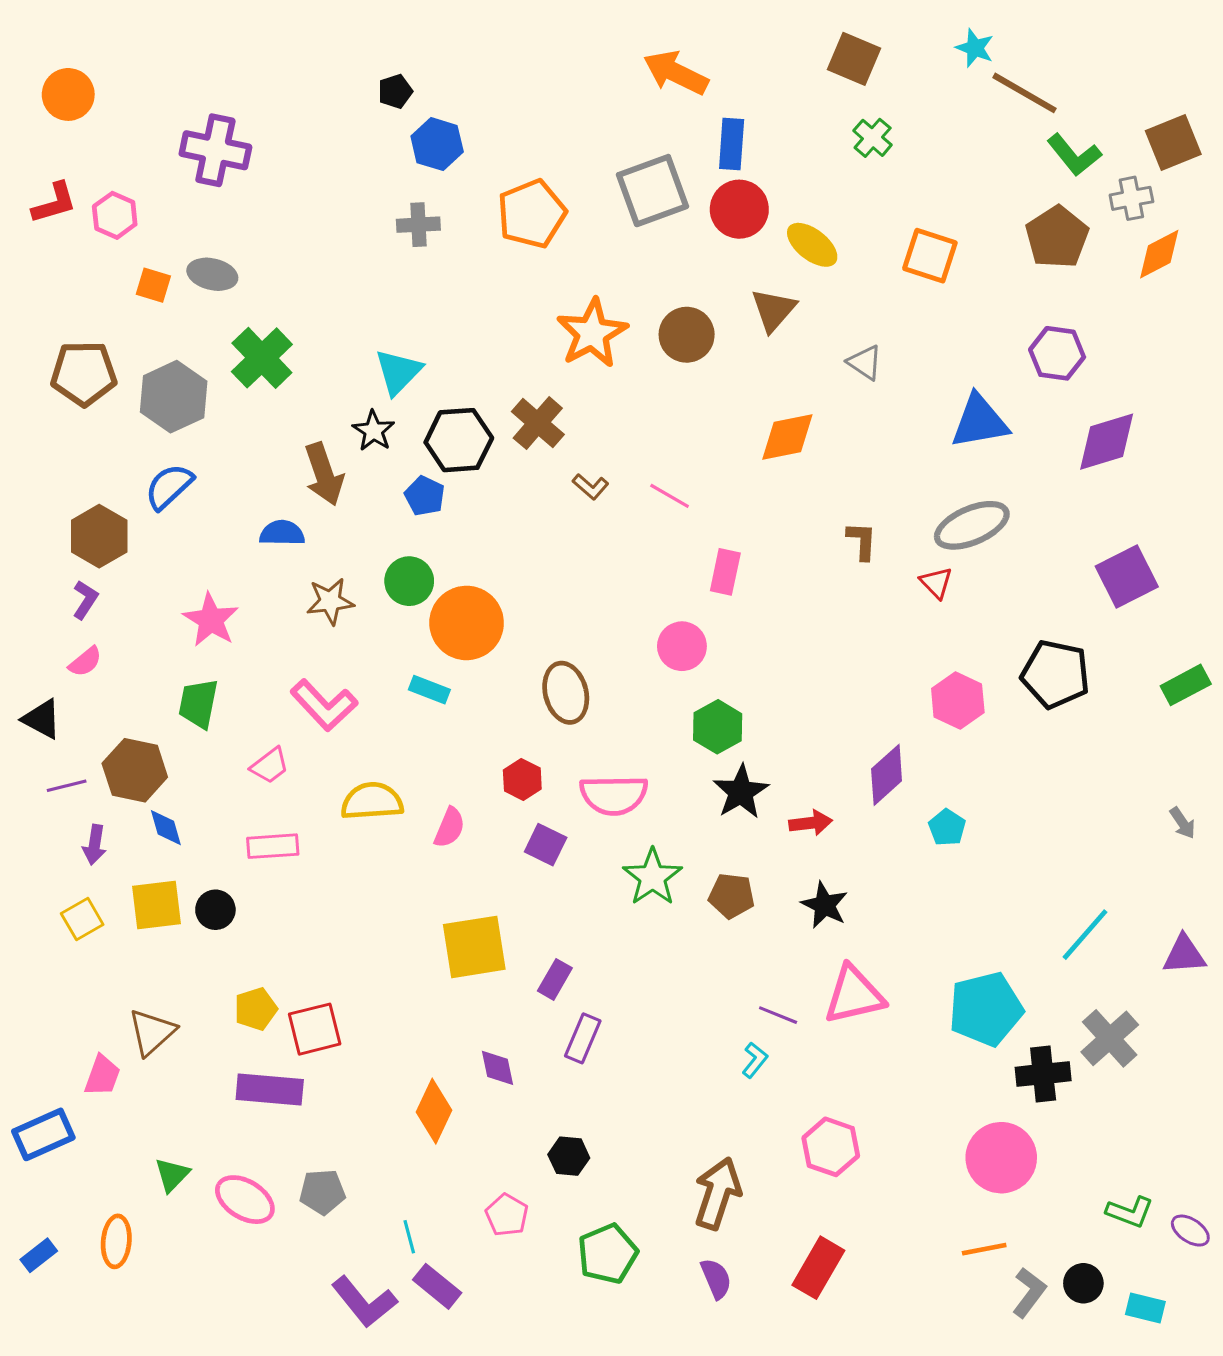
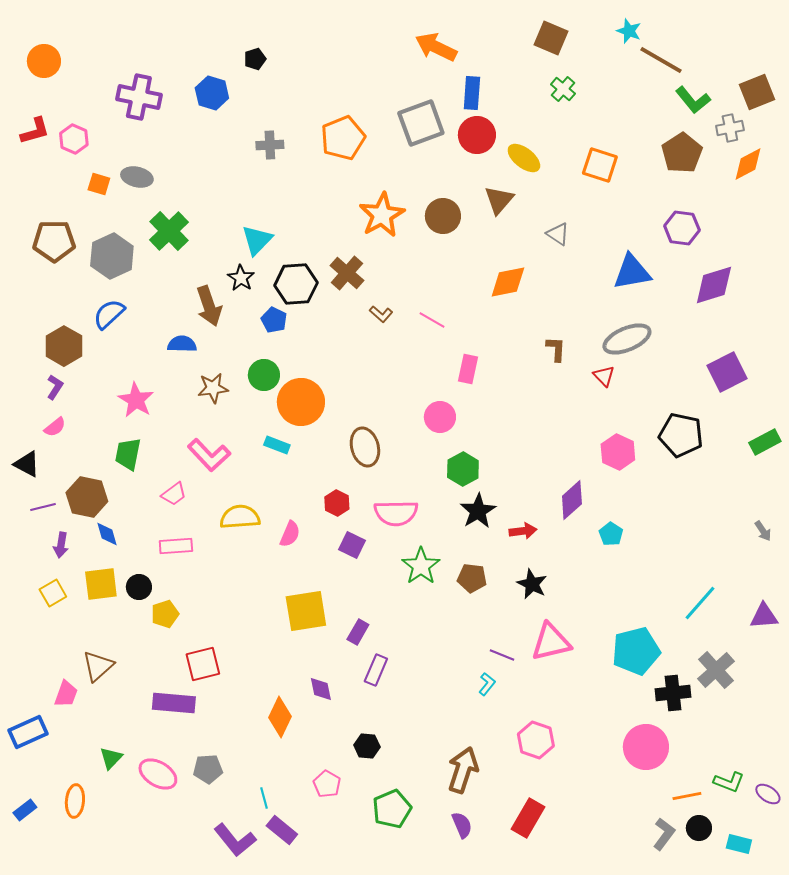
blue hexagon: (437, 144) -> (212, 93), moved
yellow pentagon: (256, 1009) -> (165, 614), moved
orange line: (984, 1249) -> (687, 796), moved

